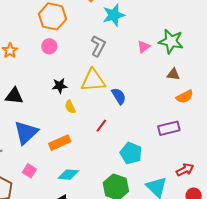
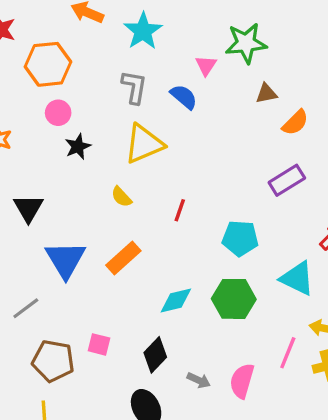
black star: (60, 86) -> (78, 146), moved
black triangle: (14, 96) -> (28, 208), turned -48
blue semicircle: (119, 96) -> (184, 97), moved
pink square: (29, 171) -> (99, 344), moved
cyan diamond: (68, 175) -> (176, 300), moved

